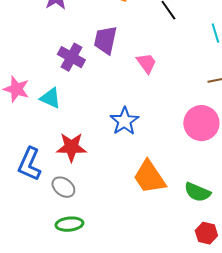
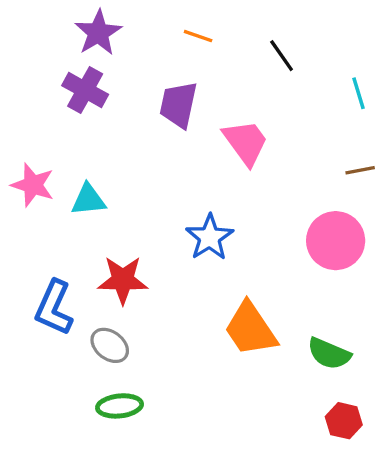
purple cross: (71, 57) -> (85, 90), moved
pink trapezoid: (146, 63) -> (246, 142), size x1.4
cyan triangle: (50, 98) -> (88, 200), turned -30

